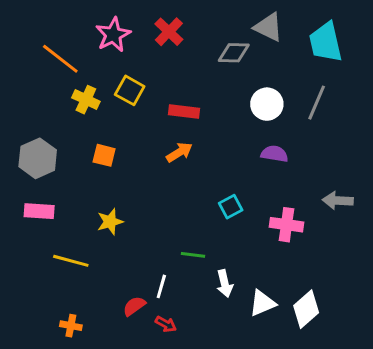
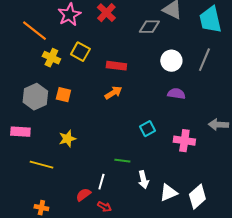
gray hexagon: (38, 158) -> (35, 97), moved

